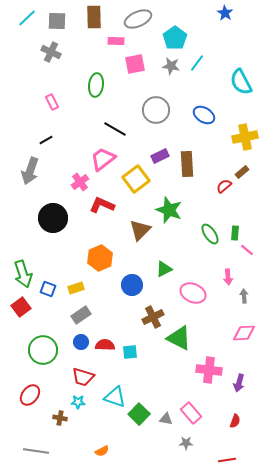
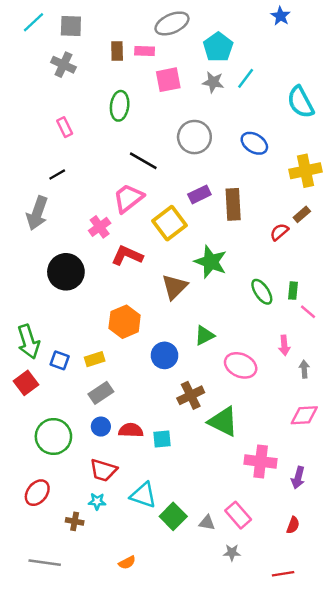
brown rectangle: (94, 17) -> (117, 51), moved, size x0.7

